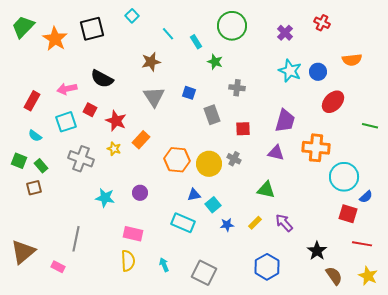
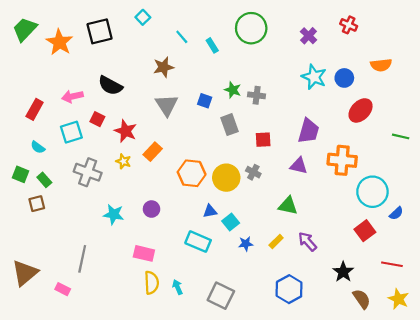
green star: (215, 62) -> (233, 90), moved
red square: (348, 214) -> (365, 231), moved, turned 36
yellow semicircle: (128, 261) -> (152, 283), moved

